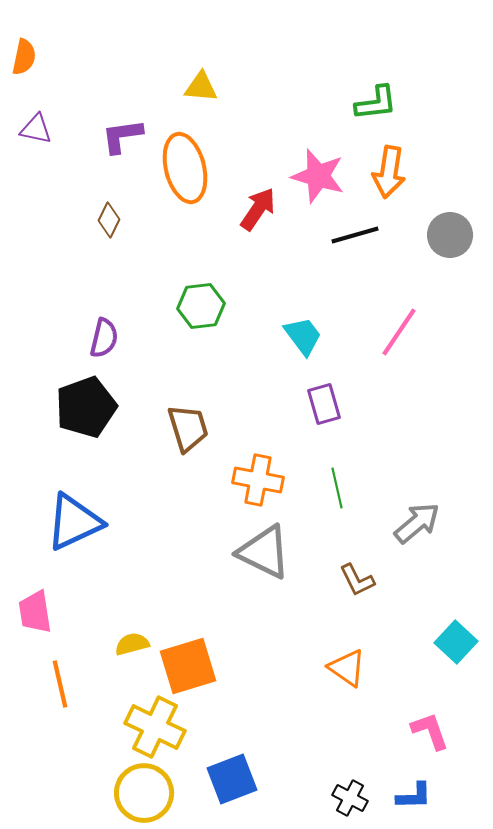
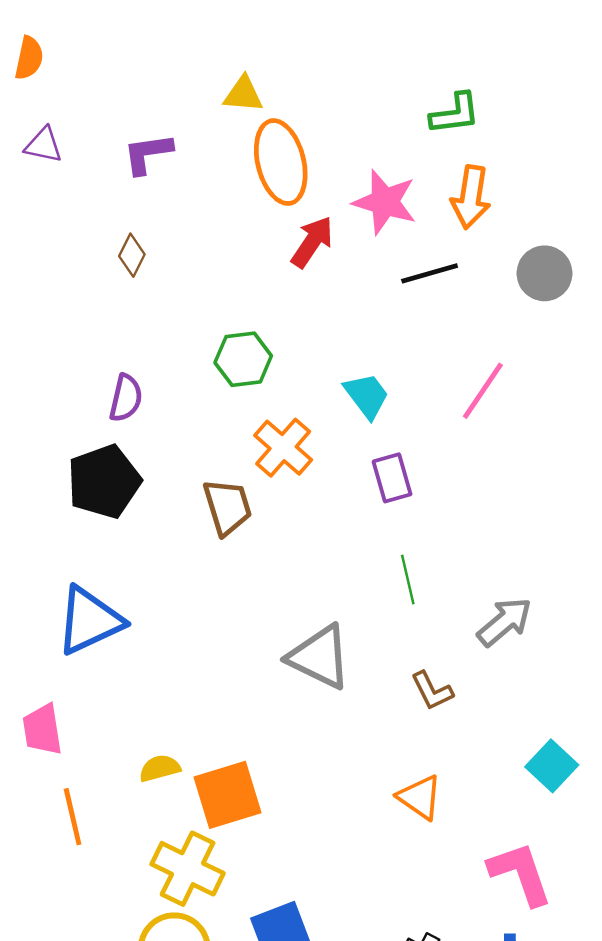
orange ellipse: (185, 168) -> (281, 162), moved
orange cross: (258, 480) -> (283, 448), moved, turned 30
pink L-shape: (430, 731) -> (520, 874), size x1.4

